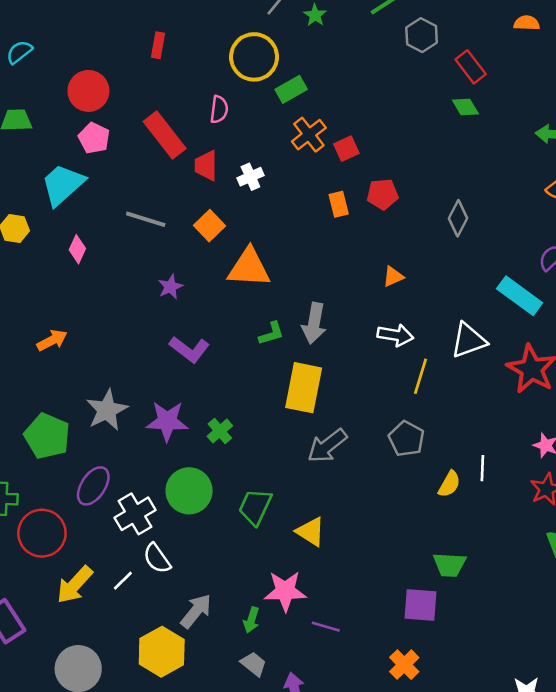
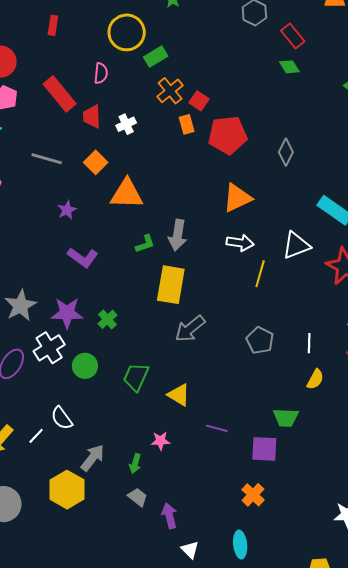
red square: (346, 149) -> (199, 101), turned -30
red pentagon: (383, 194) -> (228, 135), size x1.6
orange rectangle: (339, 204) -> (187, 124), moved
orange triangle: (393, 277) -> (237, 198), size x1.8
gray pentagon: (406, 439) -> (260, 340), moved
yellow semicircle: (449, 484) -> (315, 379), moved
green circle: (189, 491) -> (85, 366), size x0.7
white cross: (135, 514) -> (49, 348), moved
pink star: (285, 591) -> (160, 441), size x0.6
purple line: (326, 627) -> (217, 428), moved

